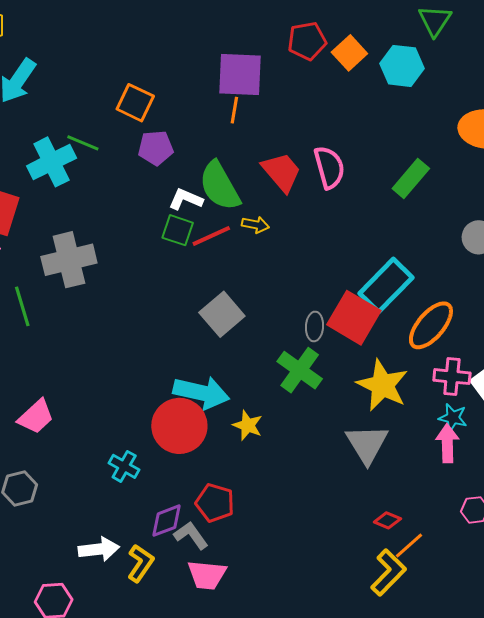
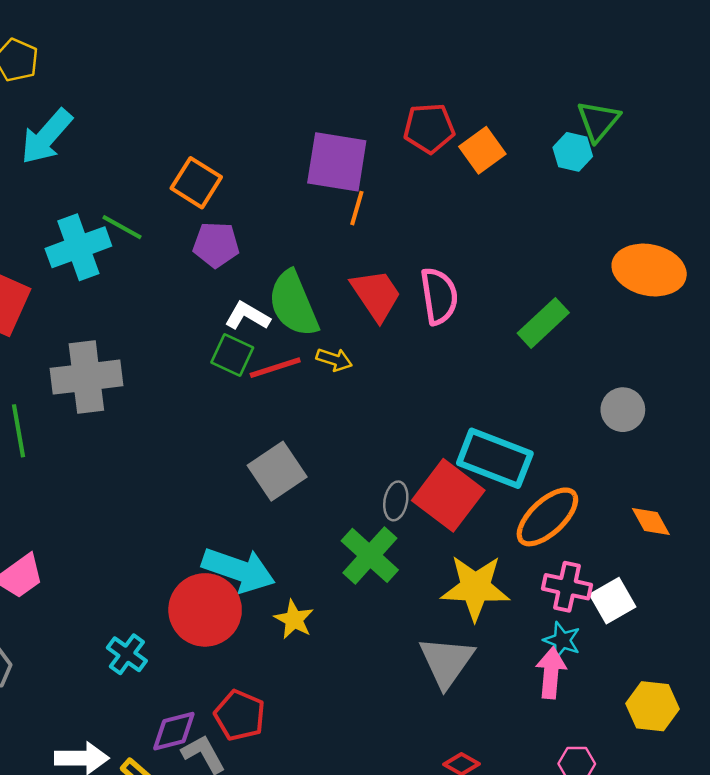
cyan hexagon: (402, 66) -> (573, 152), moved, size x0.7
orange line: (234, 110) -> (357, 208), moved
cyan rectangle: (386, 285) -> (495, 458), turned 60
yellow star: (382, 385) -> (475, 588), turned -30

